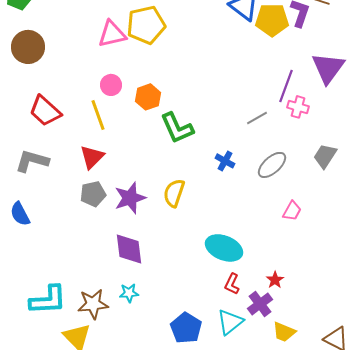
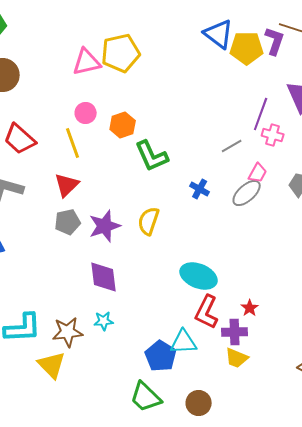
pink trapezoid: (292, 211) -> (258, 173), moved
red L-shape: (232, 284) -> (207, 312), size x1.6
purple cross: (260, 304) -> (235, 332), turned 35
cyan triangle: (230, 322) -> (184, 342), moved, turned 36
yellow trapezoid: (284, 332) -> (237, 358), moved

